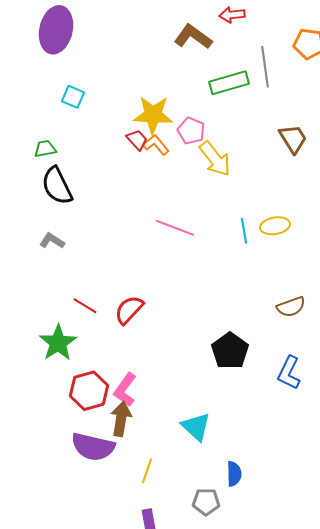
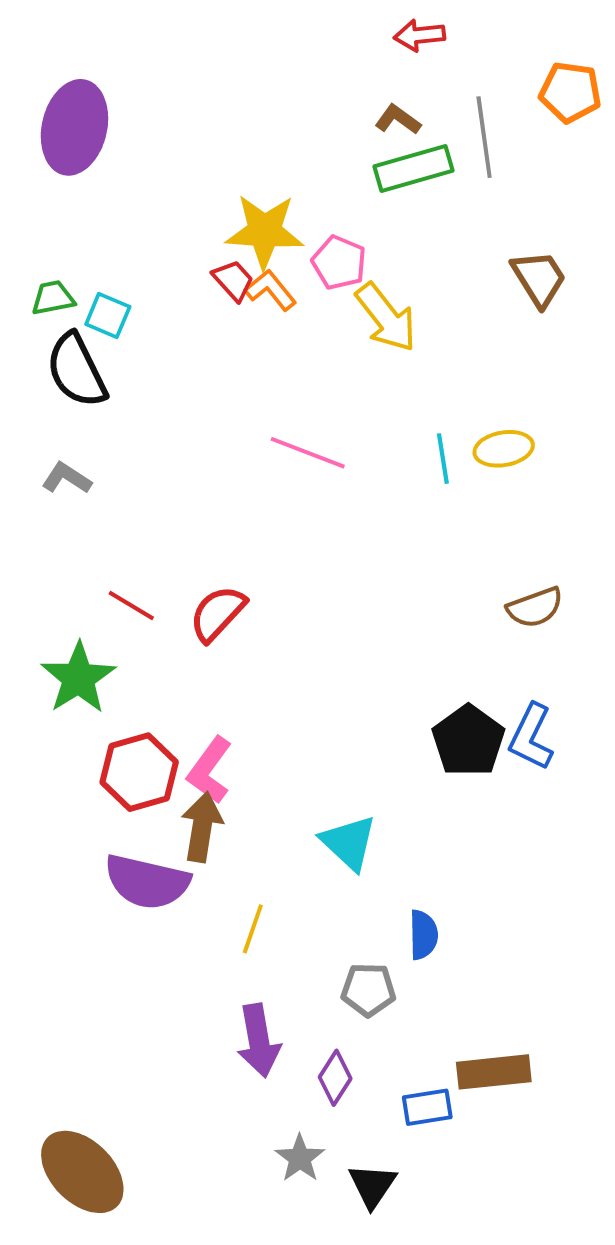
purple ellipse: (56, 30) -> (74, 127), moved
brown L-shape: (193, 37) -> (398, 120), moved, size x0.6
cyan square: (73, 97) -> (108, 316), moved
black pentagon: (230, 351) -> (468, 741), moved

